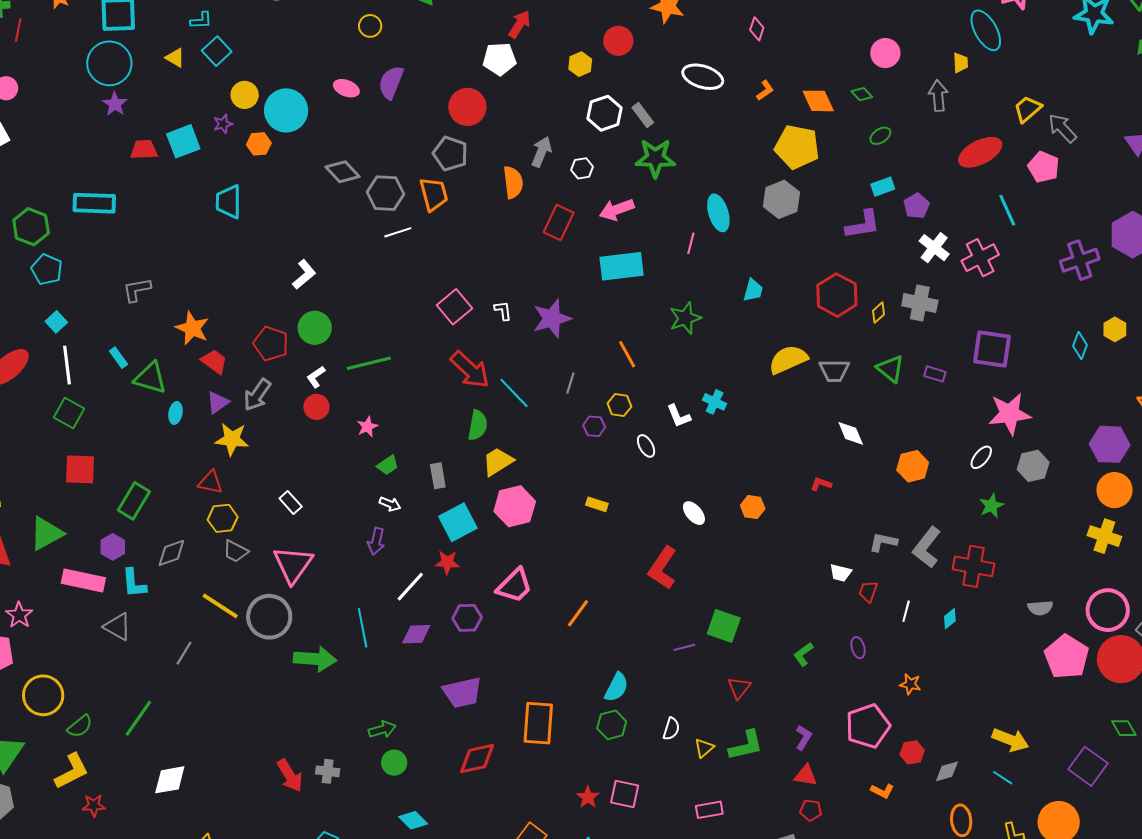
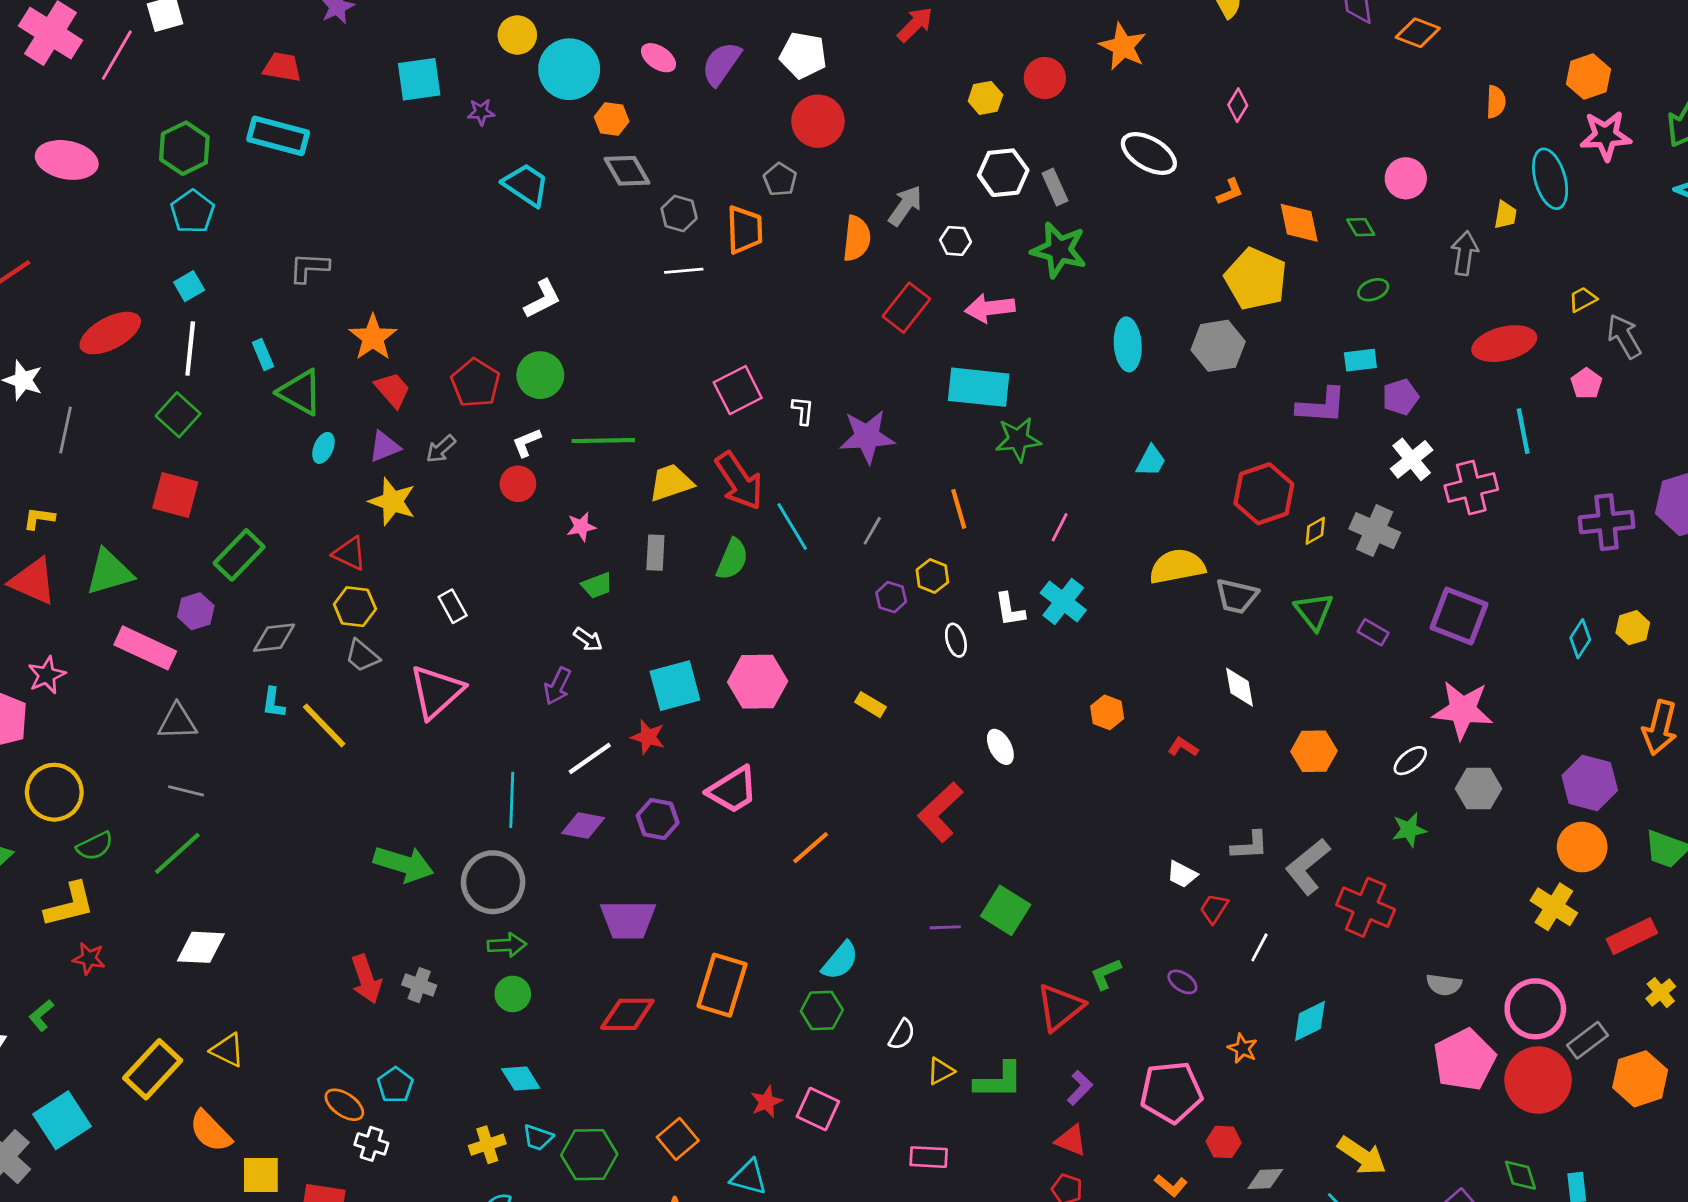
white pentagon: (499, 59) -> (803, 55), moved
yellow trapezoid: (1028, 109) -> (1583, 299), size x0.7
purple star: (223, 124) -> (481, 112), moved
orange hexagon: (259, 144) -> (612, 119), moved
red trapezoid: (144, 150) -> (282, 67), moved
gray pentagon: (450, 154) -> (780, 180), size x0.7
pink pentagon: (1044, 167) -> (1586, 383), size x0.7
gray hexagon: (385, 193) -> (679, 213), size x0.7
cyan trapezoid: (229, 202) -> (526, 185), moved, turned 111
pink line: (691, 243) -> (1060, 527), moved
green star: (685, 318) -> (1018, 439), moved
gray arrow: (257, 395) -> (441, 449), size x0.7
cyan cross: (715, 402) -> (1063, 601), size x1.4
yellow trapezoid: (498, 462) -> (671, 483), moved
gray rectangle: (438, 476) -> (655, 553), moved
orange hexagon: (753, 507) -> (1107, 712), moved
gray L-shape: (883, 542) -> (1250, 846), turned 152
cyan L-shape: (134, 583) -> (273, 703), moved, size x0.7
gray circle: (269, 617) -> (493, 882), moved
cyan diamond: (950, 619) -> (1310, 1021), moved, size x1.5
gray triangle: (118, 627) -> (177, 722), turned -44
purple ellipse: (858, 648) -> (1182, 982), turned -55
gray line: (184, 653) -> (186, 791), moved, turned 60
green arrow: (315, 659) -> (404, 864), moved
red triangle: (739, 688) -> (1060, 1007), moved, size x1.5

